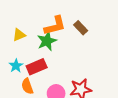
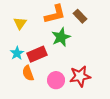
yellow triangle: (19, 35) -> (20, 23), turned -32
green star: (47, 41) -> (61, 37), moved

